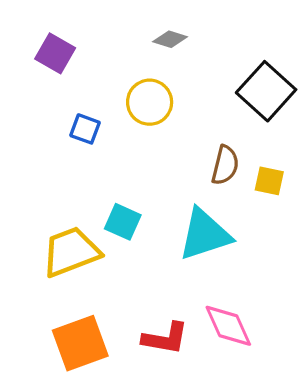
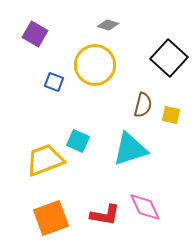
yellow circle: (150, 102) -> (95, 65), size x1.4

